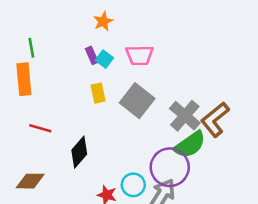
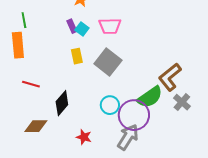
gray cross: (185, 116) -> (182, 102), moved, size x0.7
brown diamond: (30, 181) -> (36, 126), moved
cyan circle: (133, 185) -> (110, 105), moved

